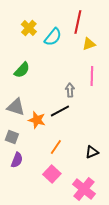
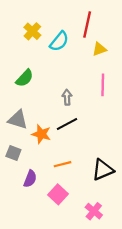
gray arrow: (70, 90) -> (67, 97), moved
orange line: (56, 147) -> (63, 164), turned 42
black triangle: (92, 152) -> (103, 170), size x1.5
purple semicircle: (17, 160) -> (30, 179), moved
pink cross: (84, 189) -> (94, 211), size x0.7

